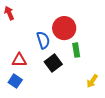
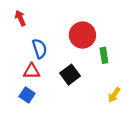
blue semicircle: (43, 40) -> (40, 49), moved
green rectangle: (76, 50) -> (104, 55), moved

